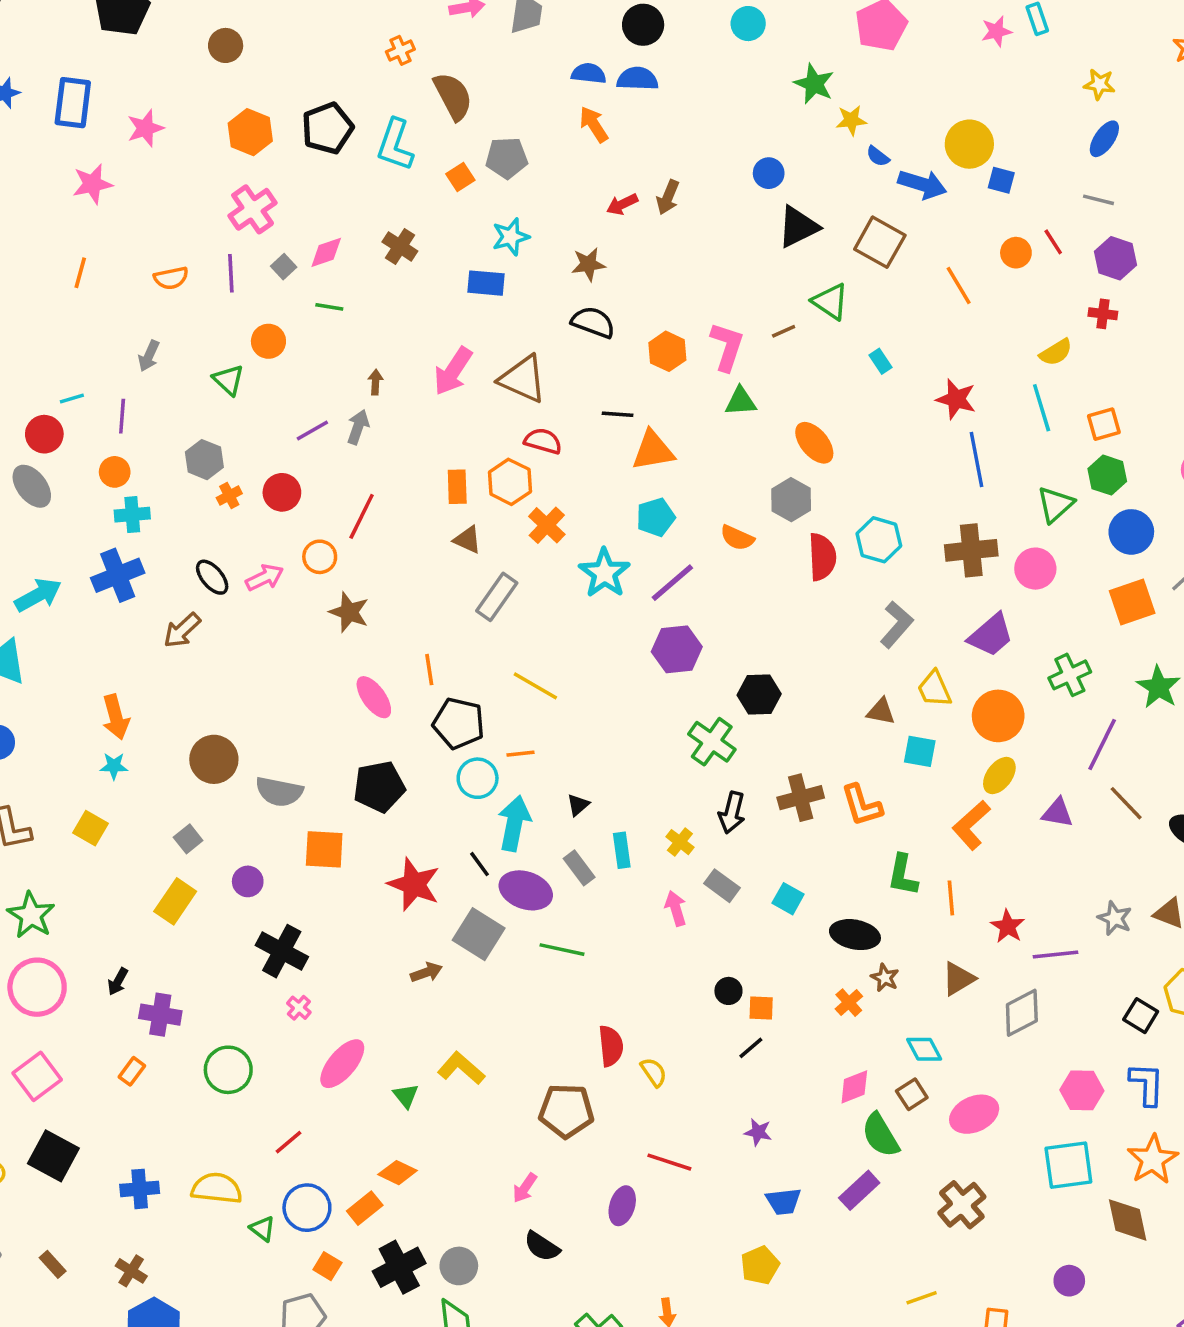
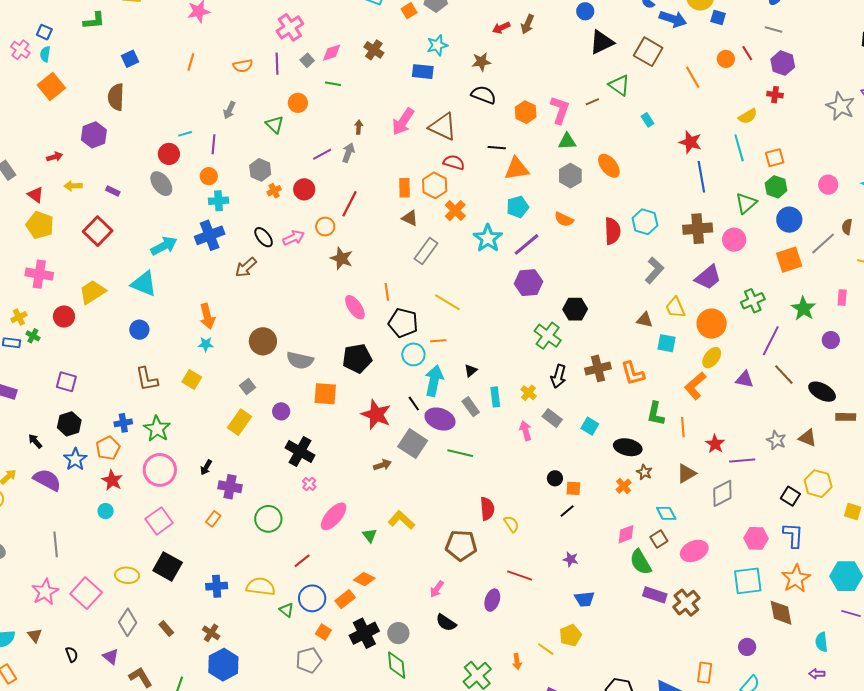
gray hexagon: (791, 500) -> (570, 176), moved
purple rectangle: (859, 1190) -> (655, 595), moved, turned 60
yellow line: (922, 1298) -> (546, 649), moved, turned 54

